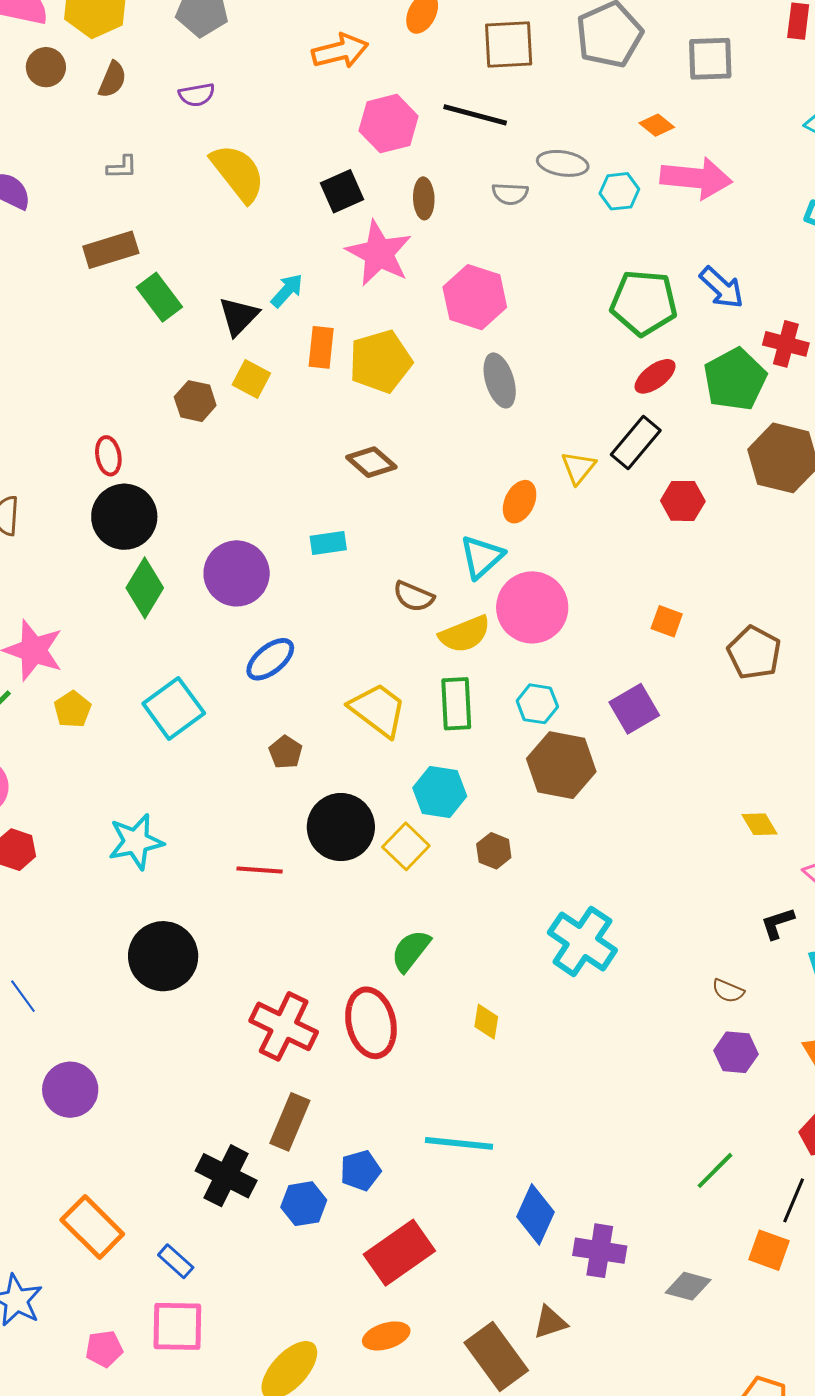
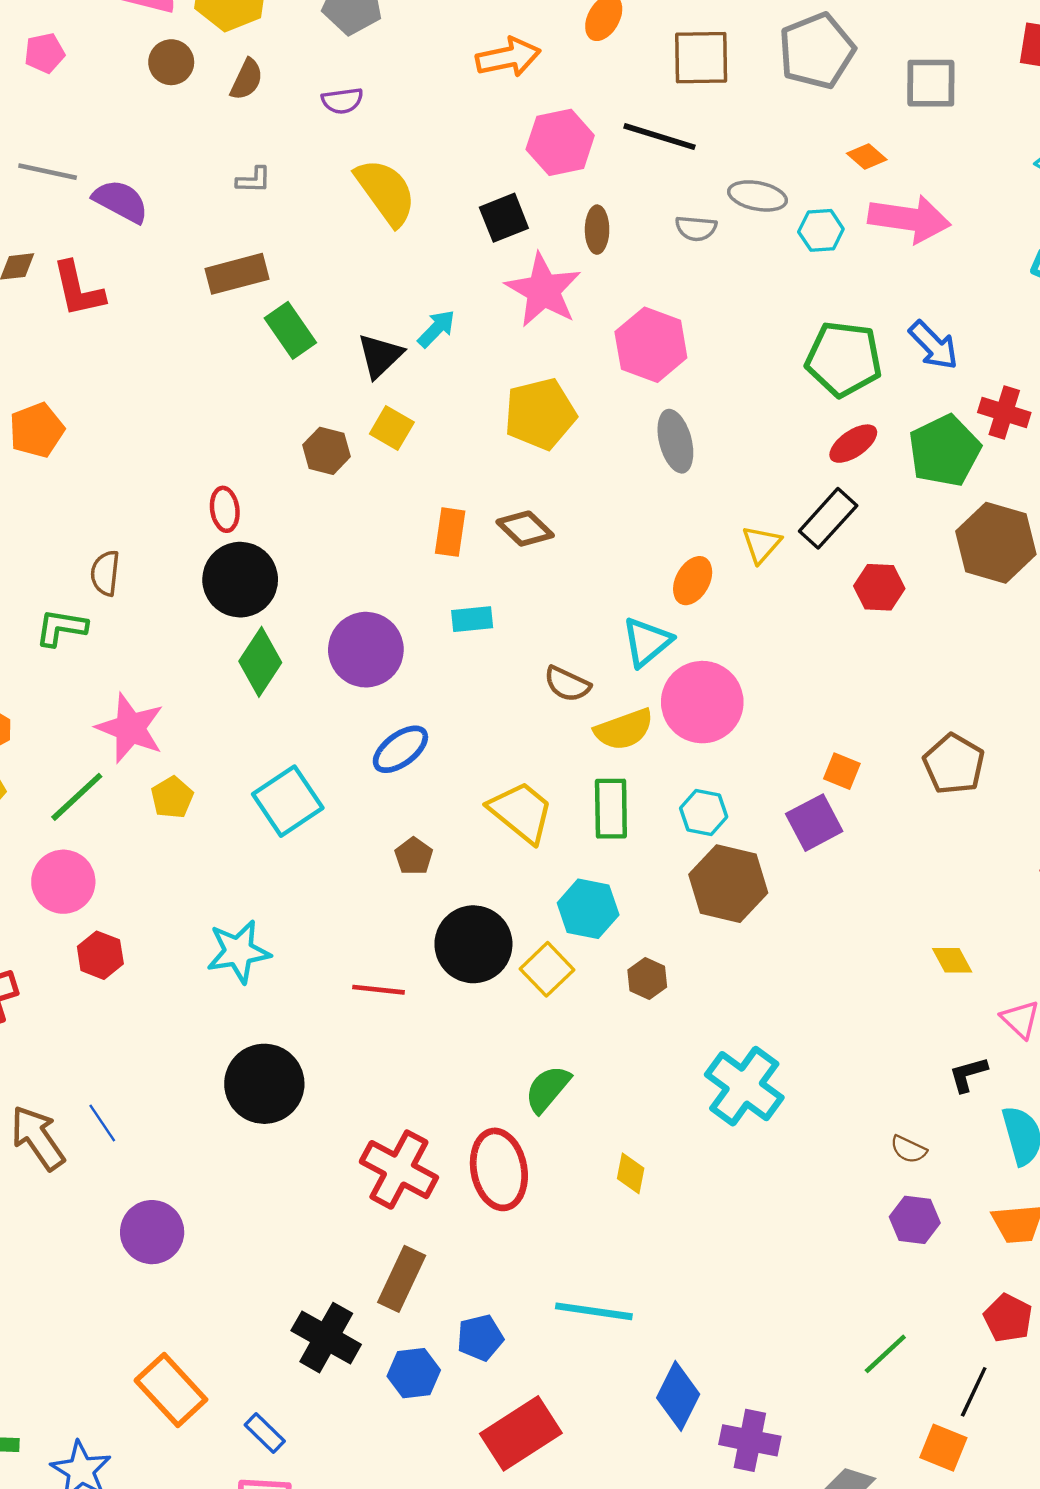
orange rectangle: (321, 347) -> (450, 532), moved
orange square: (667, 621) -> (842, 771), moved

